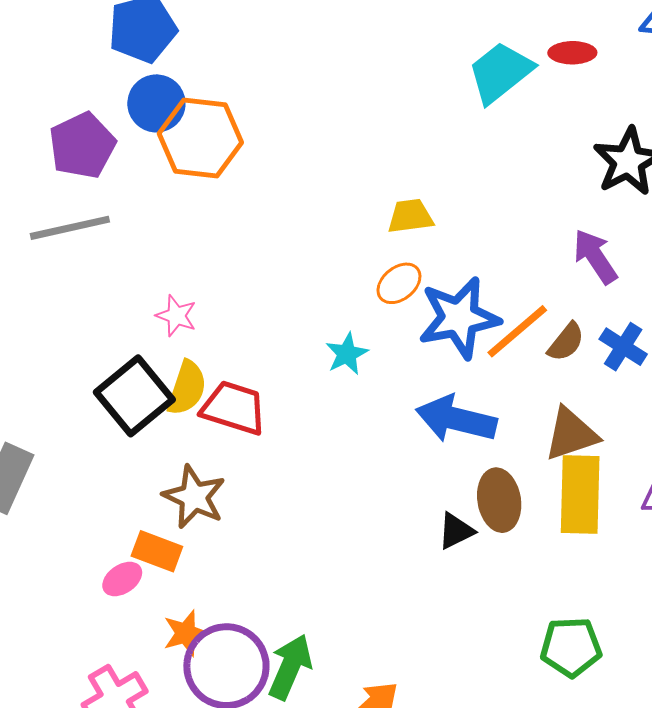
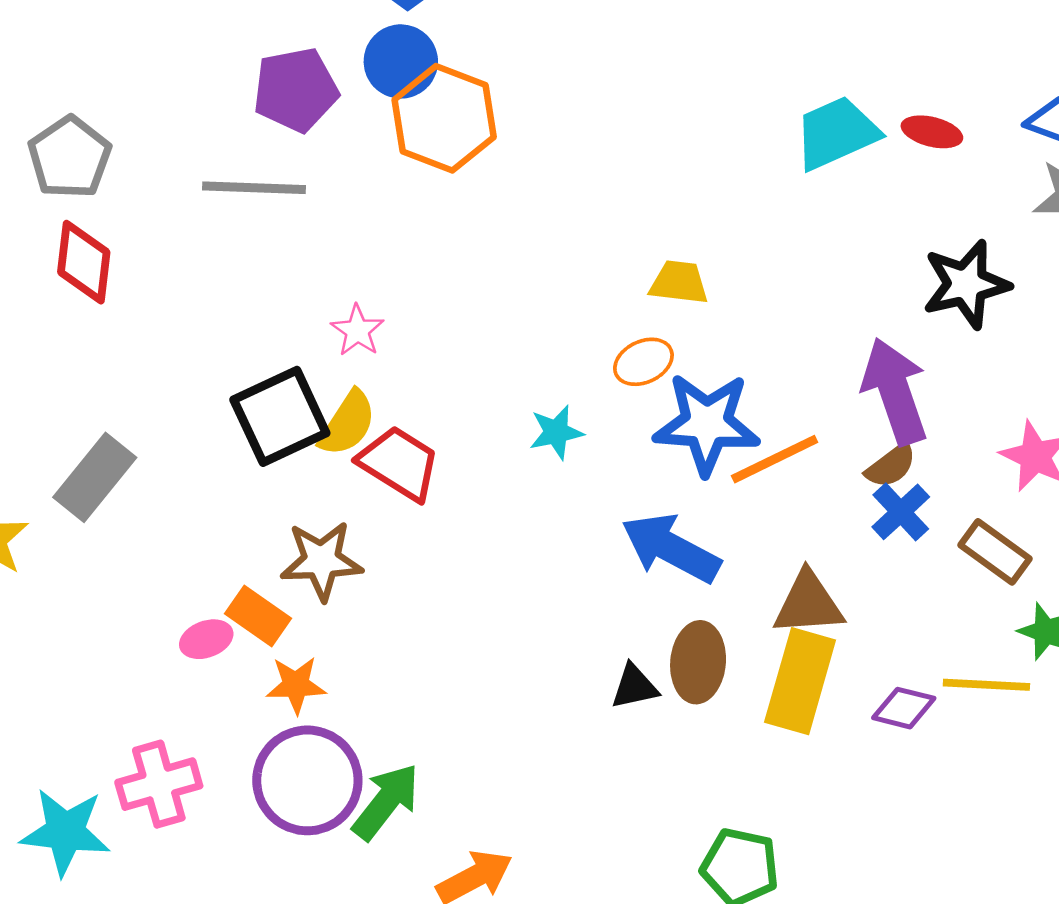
purple arrow: (595, 257) -> (895, 391), size x1.4
brown semicircle: (566, 342) -> (891, 466), moved
brown star: (194, 497) -> (321, 561), turned 30
orange star: (186, 633) -> (296, 685), moved

